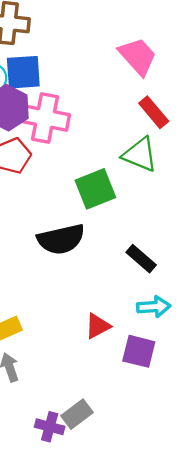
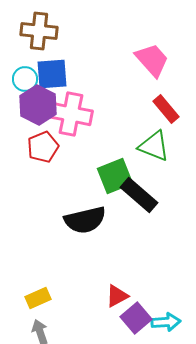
black rectangle: (141, 259) -> (139, 195), moved, size x1.4
cyan arrow: (154, 307) -> (166, 322), moved
purple square: (139, 351) -> (136, 318), moved, turned 36

